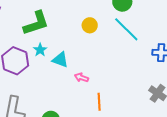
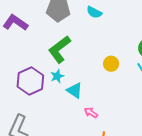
green L-shape: (36, 23) -> (59, 49), turned 148

